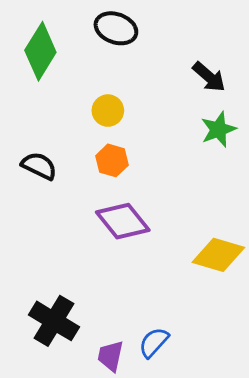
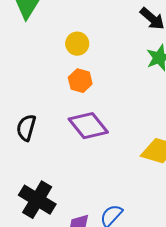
black semicircle: (39, 166) -> (26, 128), moved, turned -100

